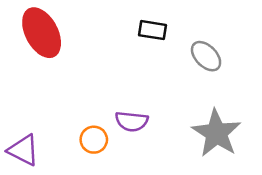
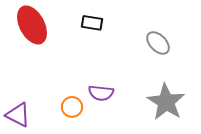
black rectangle: (153, 30) -> (92, 23), moved

